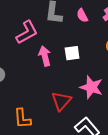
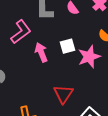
pink star: (91, 87) -> (89, 57), moved, turned -30

